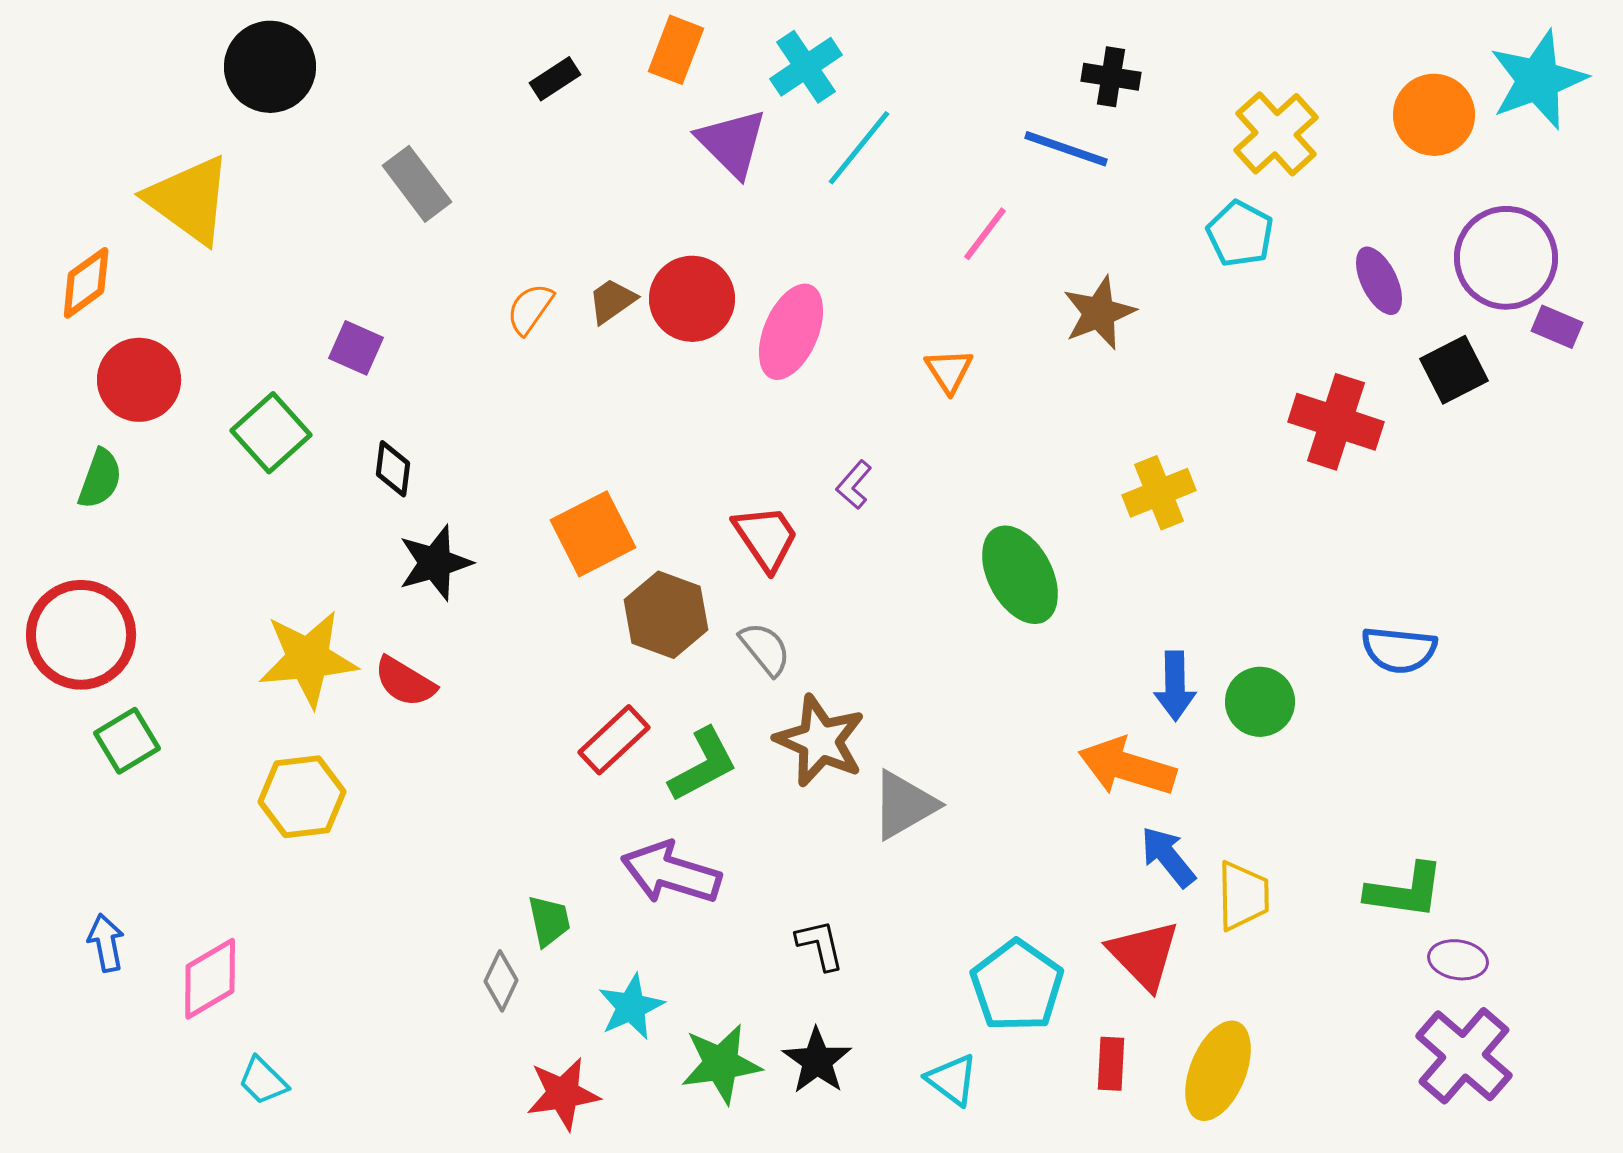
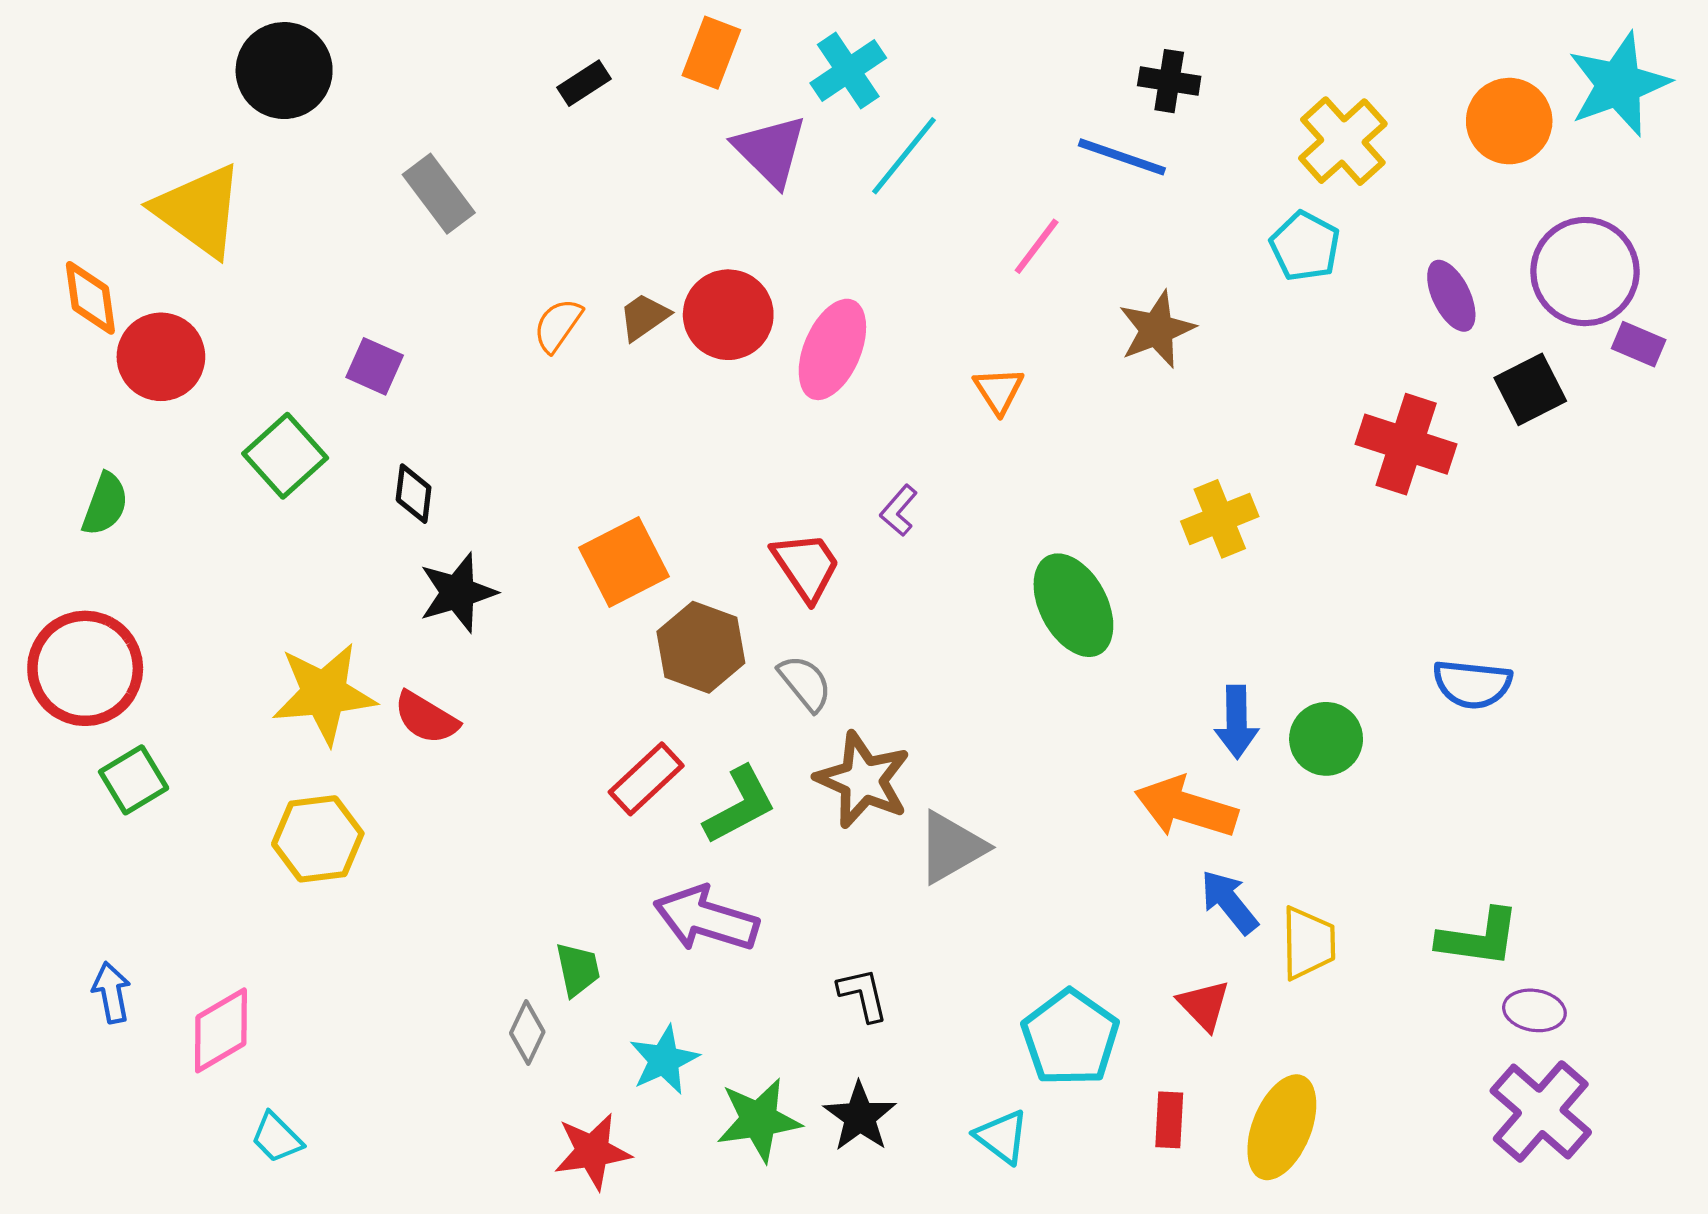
orange diamond: (86, 283) -> (90, 298), turned -62
red circle: (139, 380) -> (161, 357), moved
red triangle: (1144, 955) -> (1204, 1005), size x0.7

